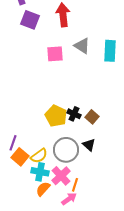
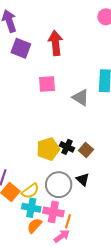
gray triangle: (82, 46) -> (81, 98), moved
yellow pentagon: (56, 116) -> (48, 149), turned 30
pink cross: (61, 176) -> (53, 212), turned -36

